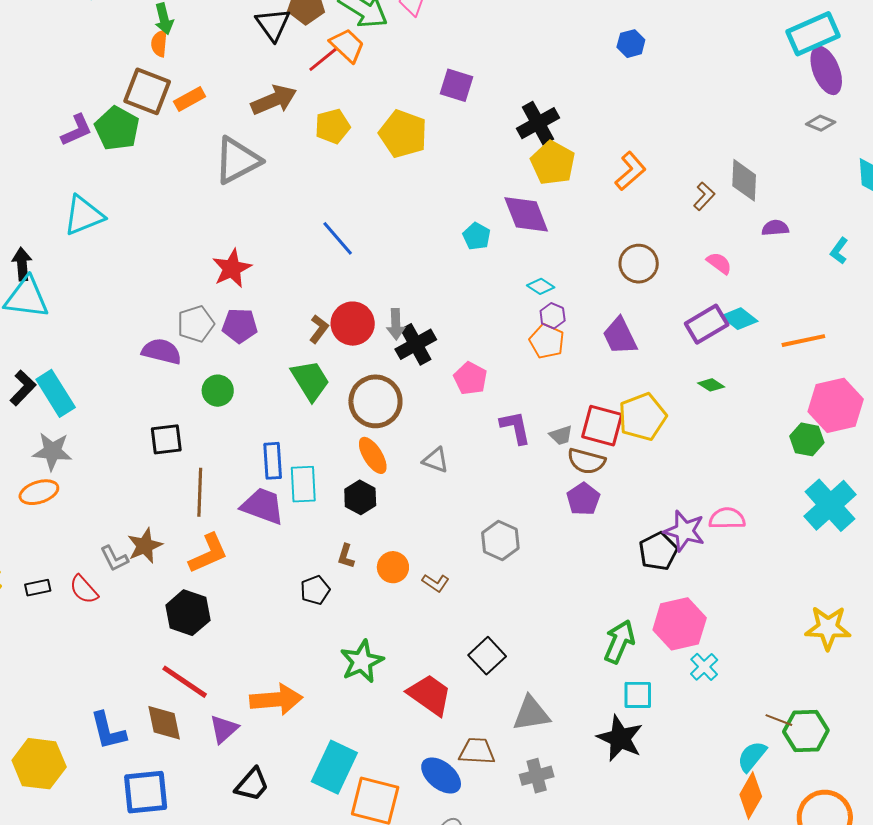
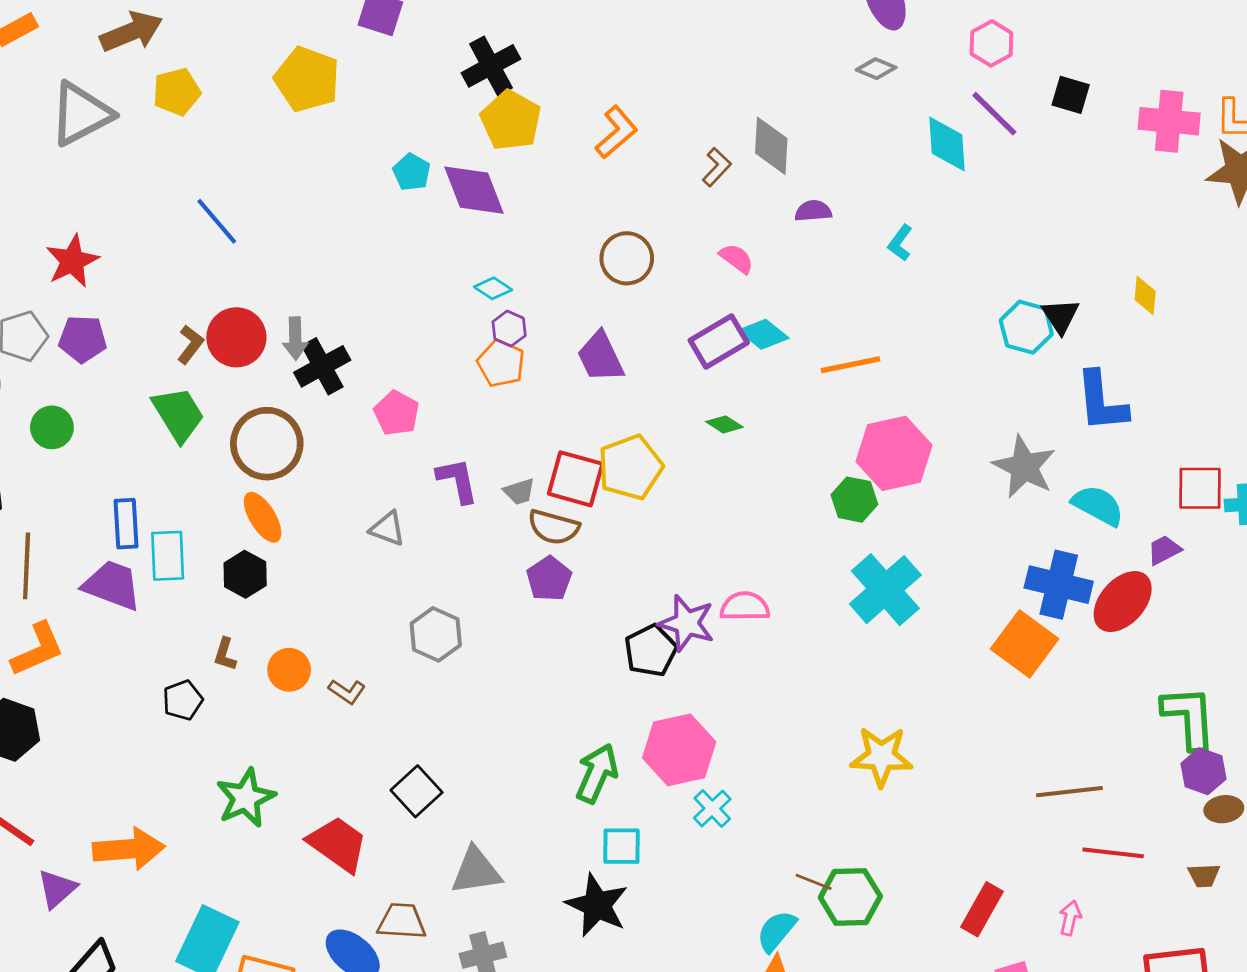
yellow pentagon: (332, 126) -> (177, 92), moved
cyan pentagon: (477, 236) -> (412, 172), moved
gray triangle: (436, 460) -> (387, 529), moved

